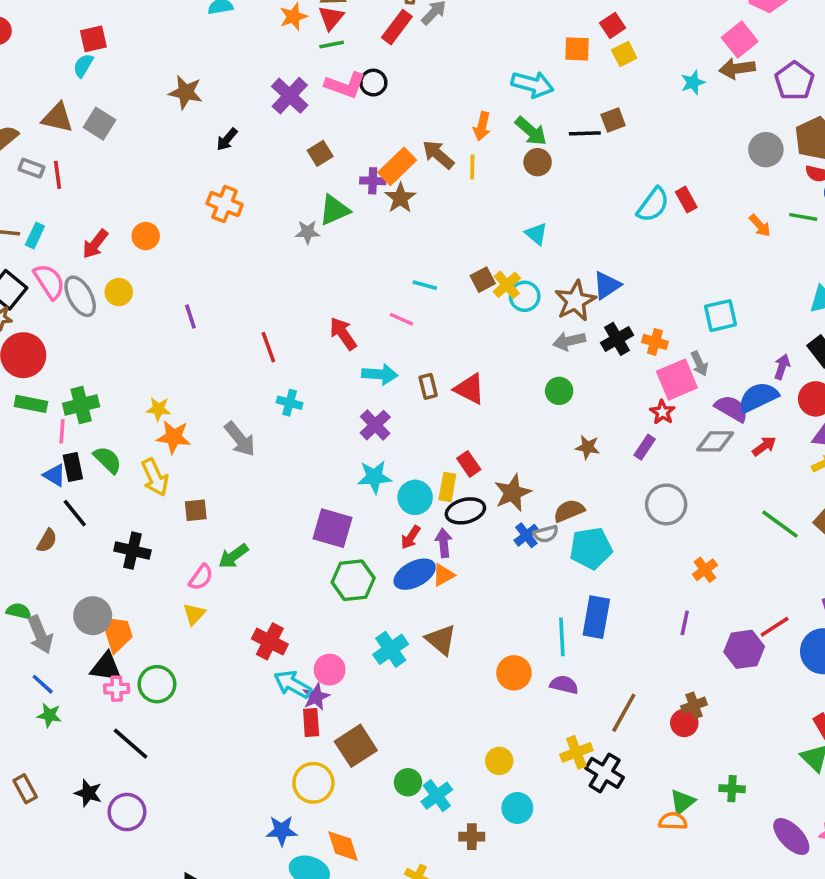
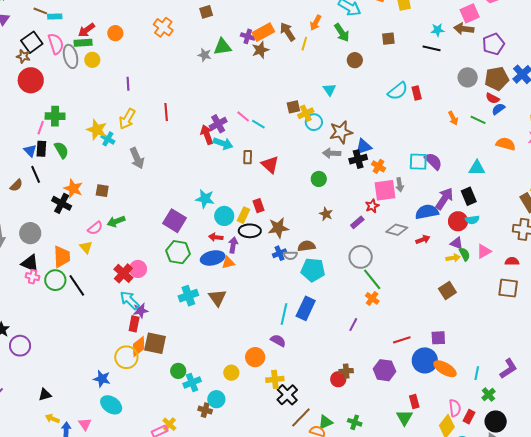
black line: (585, 133) -> (432, 48), moved
brown square: (320, 153) -> (206, 12), moved
brown circle: (538, 162) -> (355, 60), moved
cyan rectangle: (35, 236) -> (55, 17), turned 48
cyan line: (425, 285) -> (258, 124), moved
blue triangle: (607, 285) -> (364, 147), moved
red arrow: (343, 334) -> (207, 135), moved
purple arrow: (782, 367) -> (444, 199), size x1.6
cyan cross: (290, 403) -> (108, 139), moved
green rectangle: (31, 404) -> (83, 43), moved, turned -30
yellow star: (158, 409) -> (97, 130), size x1.5
purple semicircle: (731, 409) -> (433, 161), moved
purple cross: (375, 425) -> (218, 124), moved
orange star: (174, 437) -> (73, 189), moved
yellow arrow: (155, 477) -> (127, 119), moved, turned 40
green line: (780, 524) -> (372, 279), moved
red arrow: (411, 537) -> (216, 237), turned 48
orange cross: (705, 570) -> (372, 298), turned -32
yellow triangle: (194, 614) -> (86, 247), turned -40
orange trapezoid: (117, 633) -> (62, 257), moved
purple hexagon: (744, 649) -> (384, 370), moved
pink circle: (330, 670) -> (138, 269), moved
orange circle: (514, 673) -> (255, 357), moved
brown line: (624, 713) -> (301, 417), moved
black line: (131, 744) -> (77, 285), moved
brown square: (356, 746) -> (155, 343), turned 30
cyan circle: (517, 808) -> (216, 399), moved
orange diamond: (343, 846) -> (139, 346), moved, turned 55

